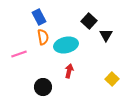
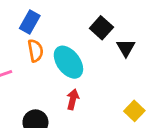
blue rectangle: (39, 17) -> (30, 22), turned 56
cyan ellipse: (66, 45) -> (68, 62), turned 65

